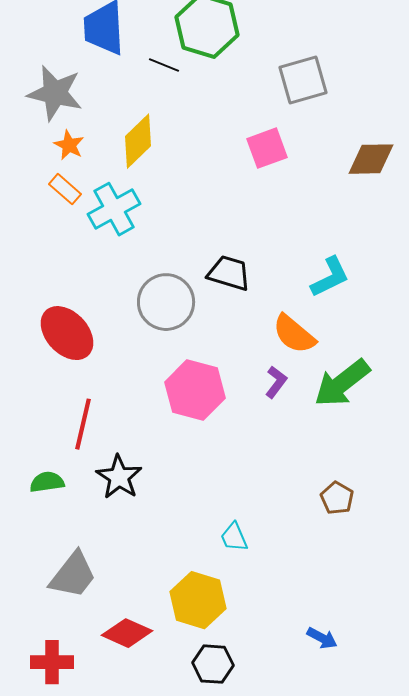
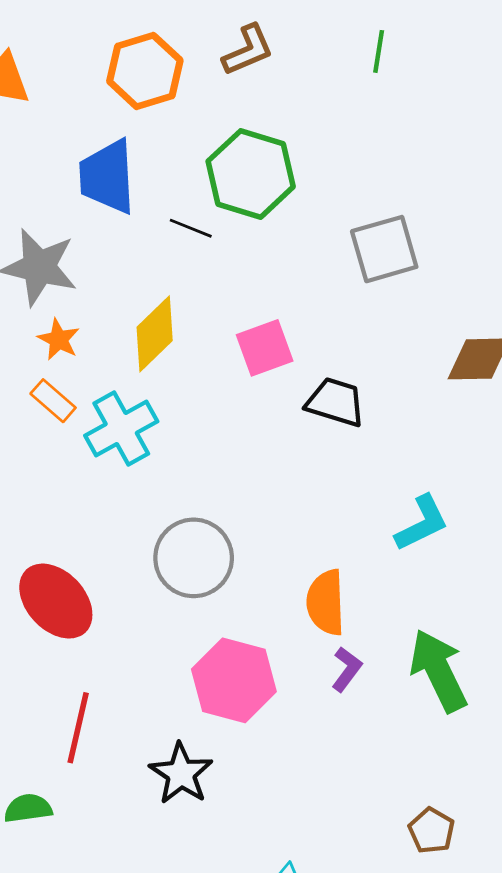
pink square: (267, 148) -> (265, 348), moved
black trapezoid: (229, 273) -> (335, 402), moved
orange semicircle: (294, 334) -> (326, 602), moved, turned 48
green arrow: (342, 383) -> (438, 671), turned 102
black star: (119, 477) -> (181, 774), moved

